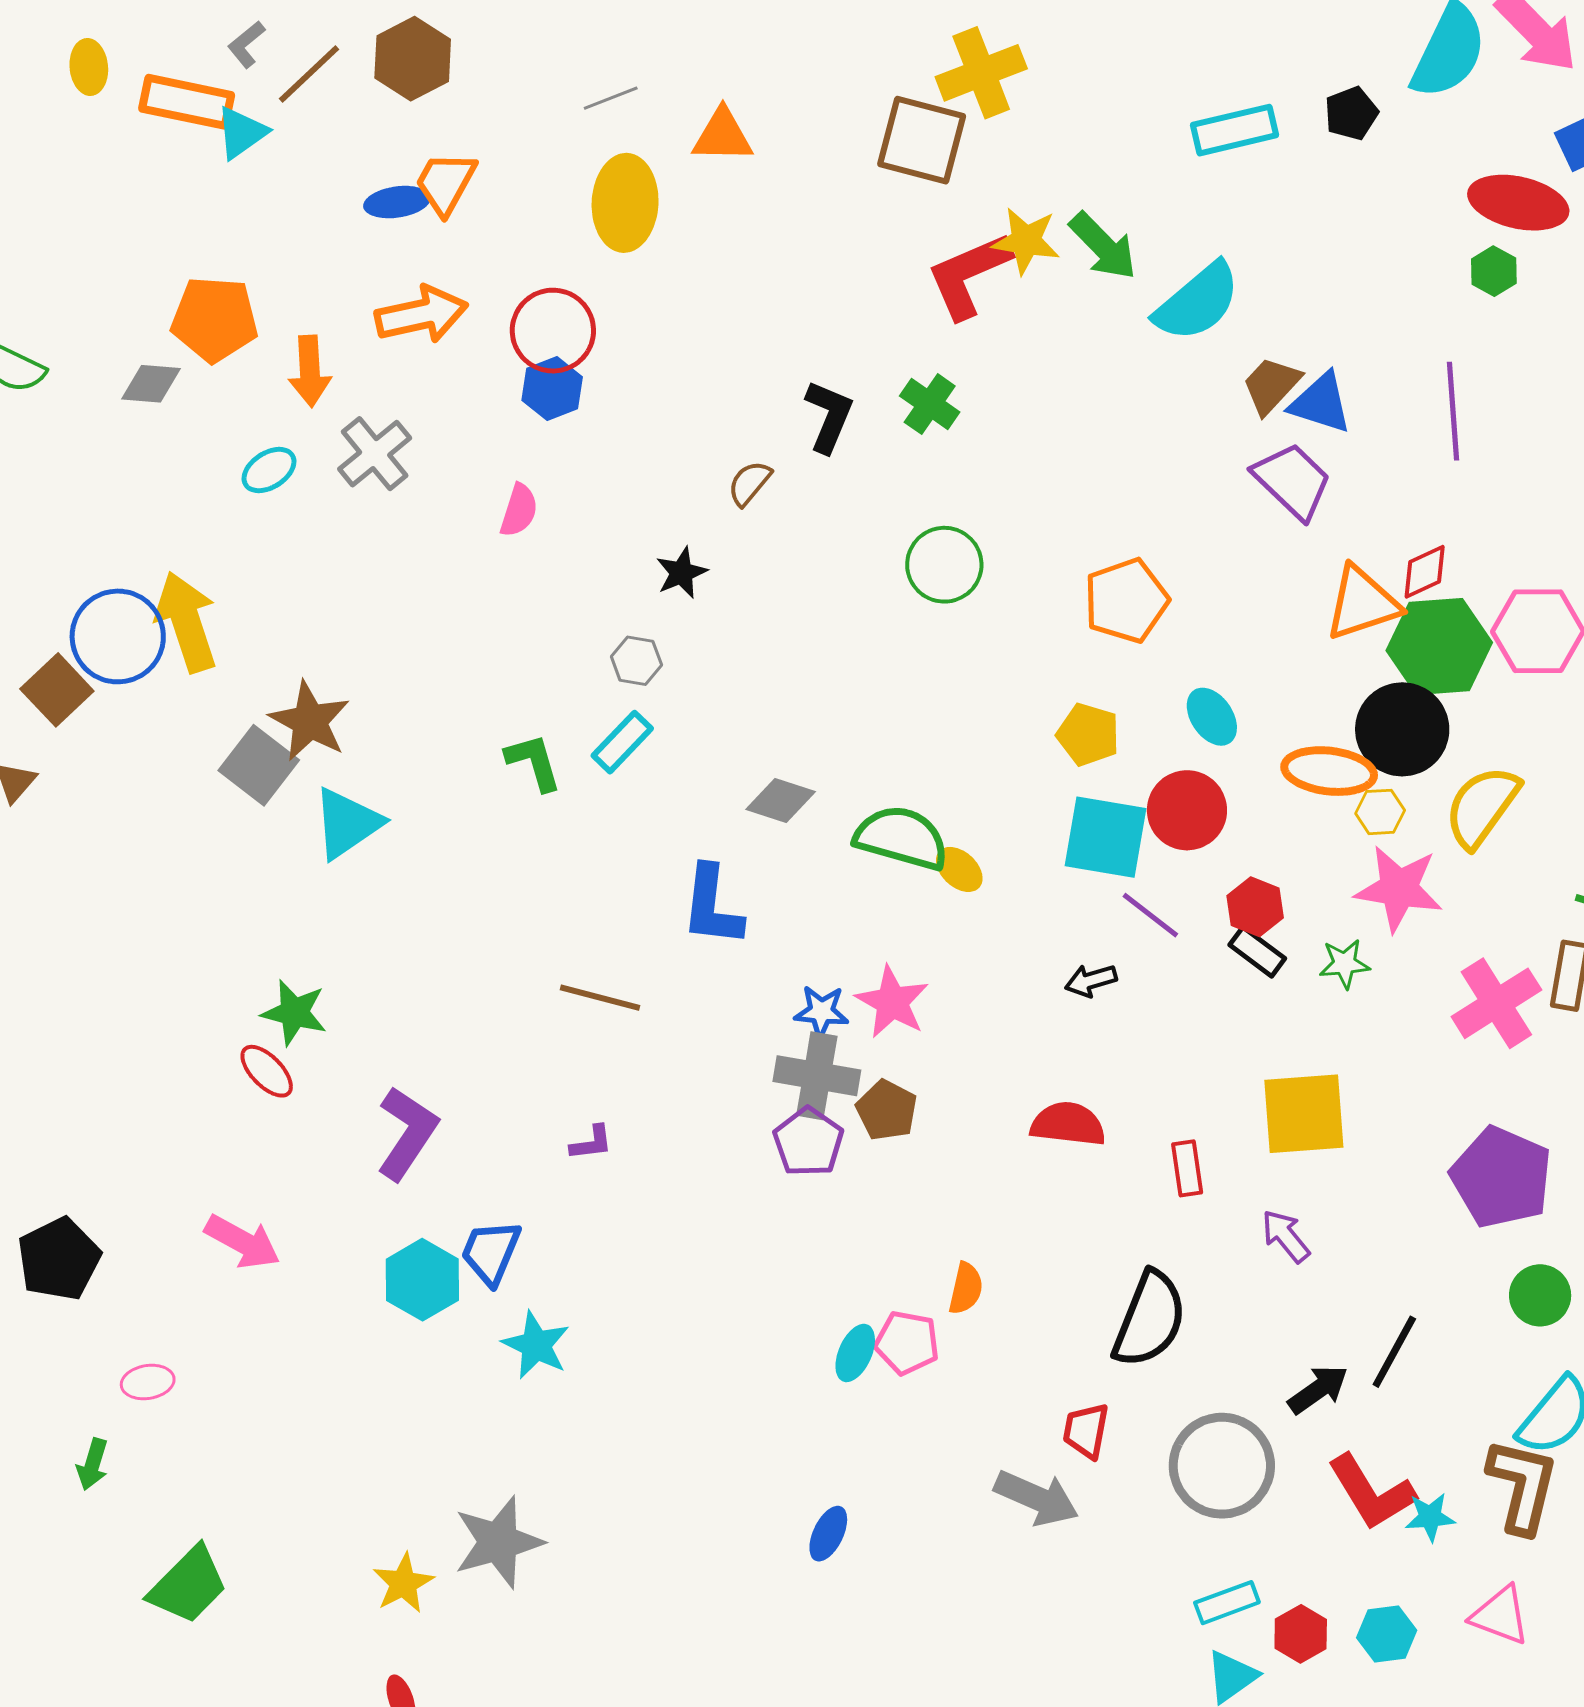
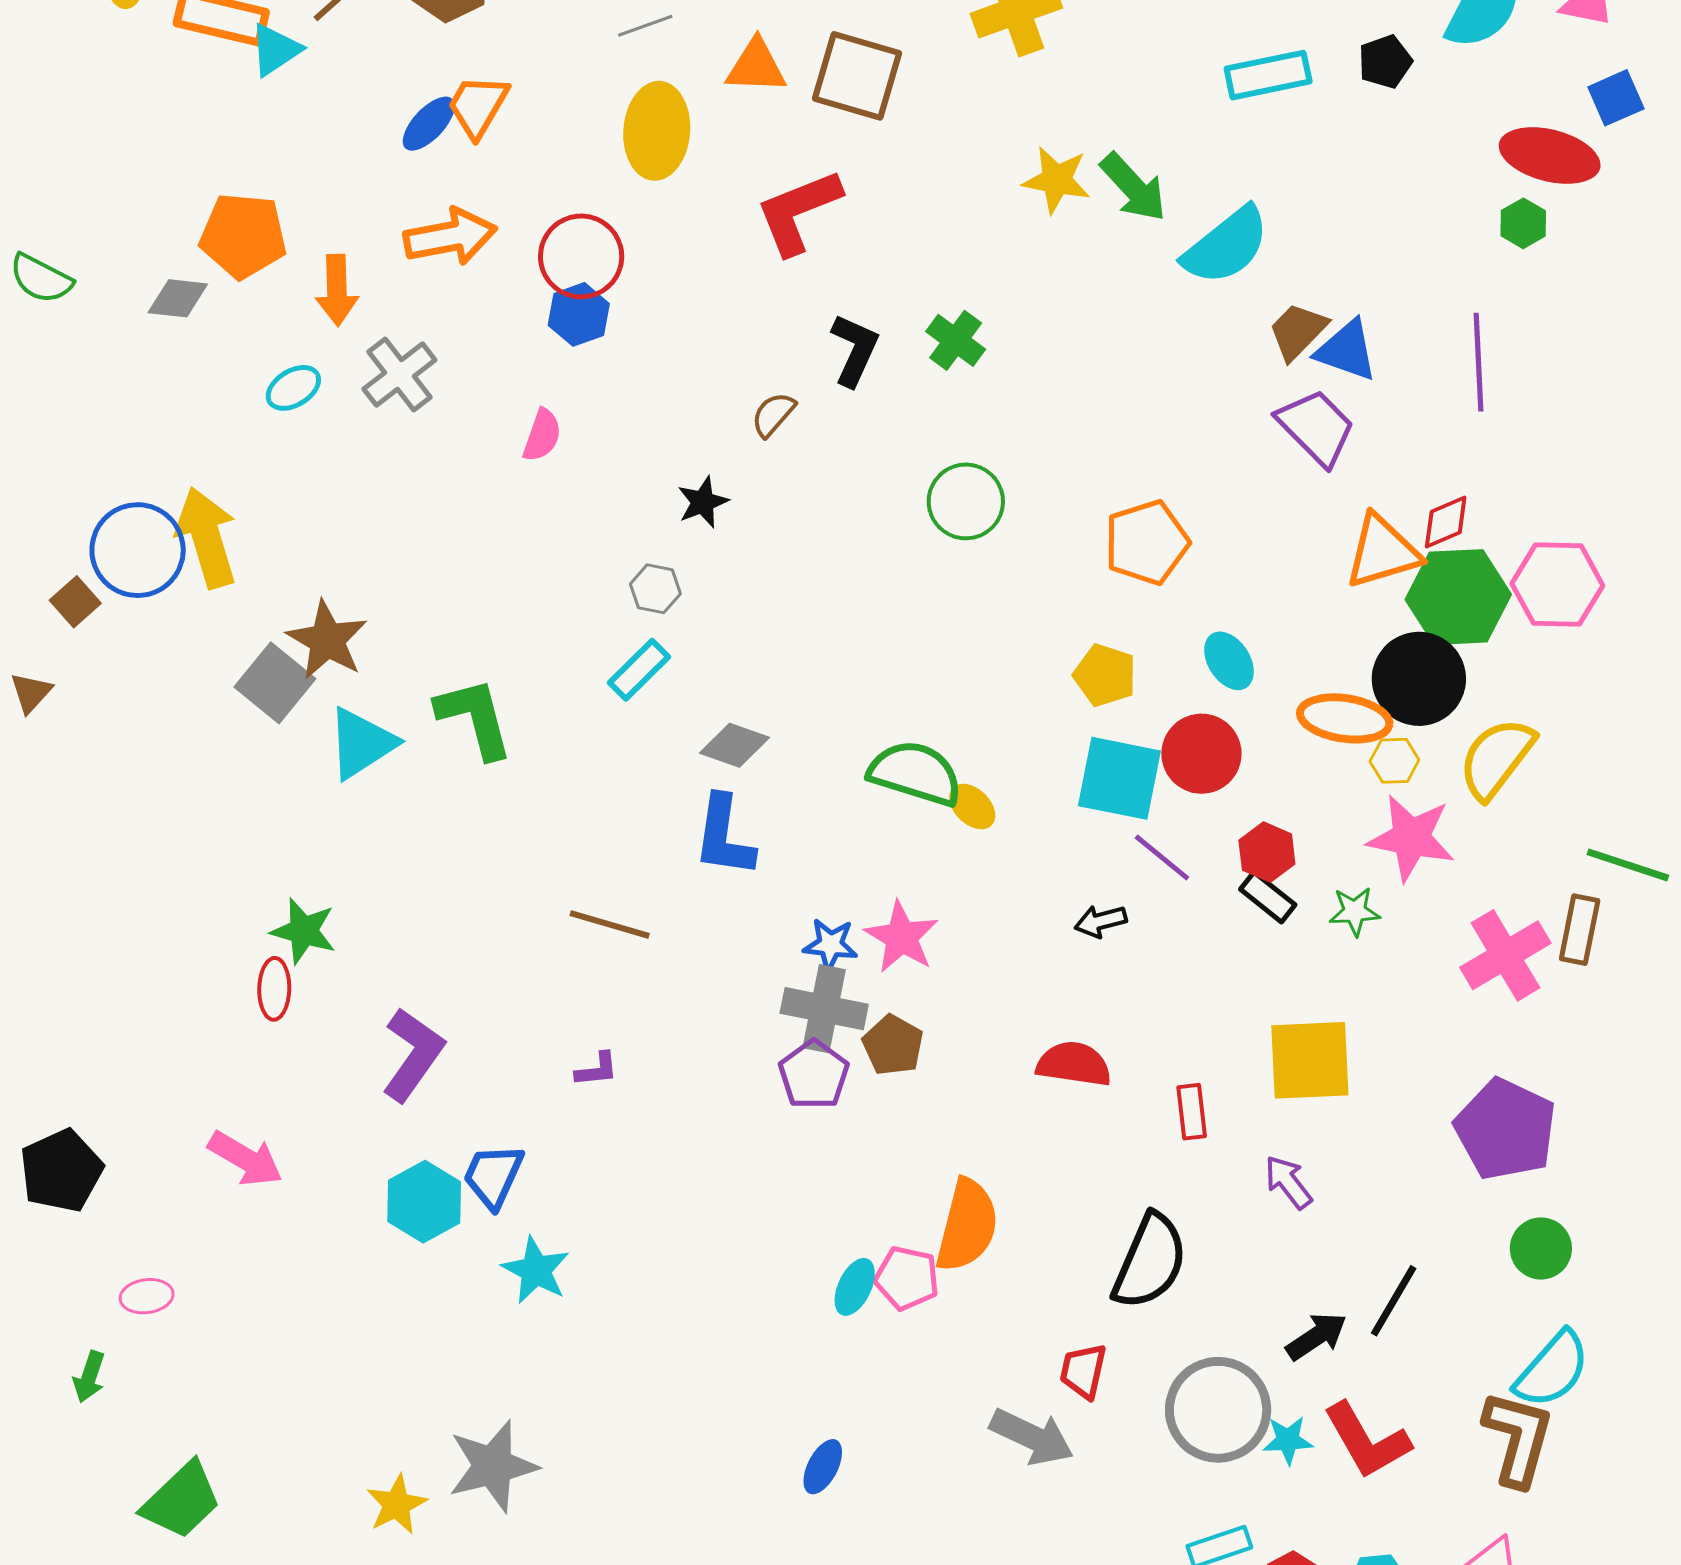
brown square: (922, 140) -> (857, 76), moved
blue ellipse: (397, 202) -> (429, 124), turned -40
red L-shape: (969, 275) -> (798, 212), moved
brown square: (57, 690) -> (75, 602), size x0.7
green L-shape: (534, 762) -> (475, 718), moved, size x1.4
gray diamond: (781, 800) -> (735, 745), moved
red ellipse: (267, 1071) -> (274, 989), turned 44
orange semicircle: (966, 1288) -> (967, 1225), size x1.8
cyan star: (1430, 1517) -> (1288, 1440), moved

